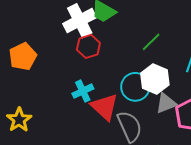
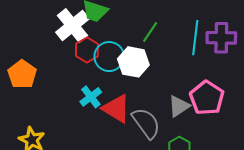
white hexagon: (155, 79) -> (133, 62), moved
cyan circle: (135, 87) -> (109, 57), moved
gray triangle: (166, 103) -> (179, 106), moved

